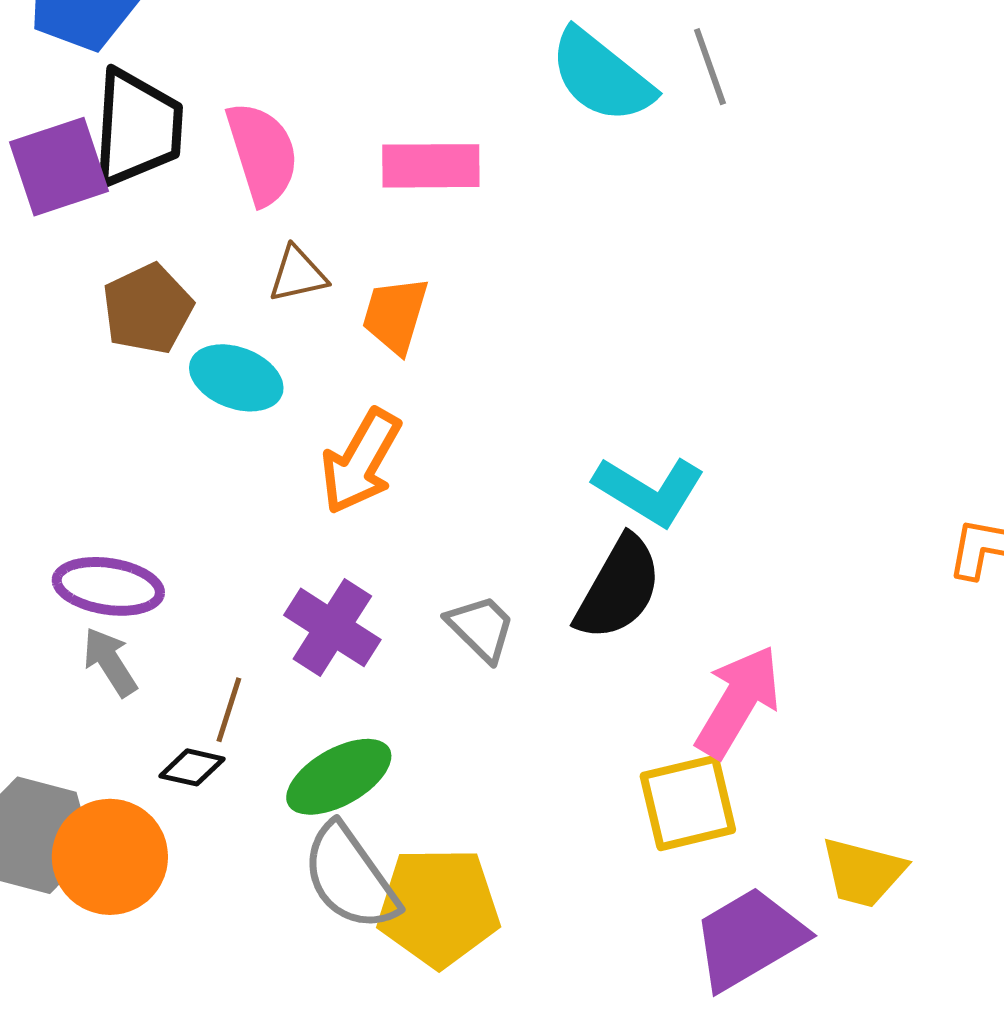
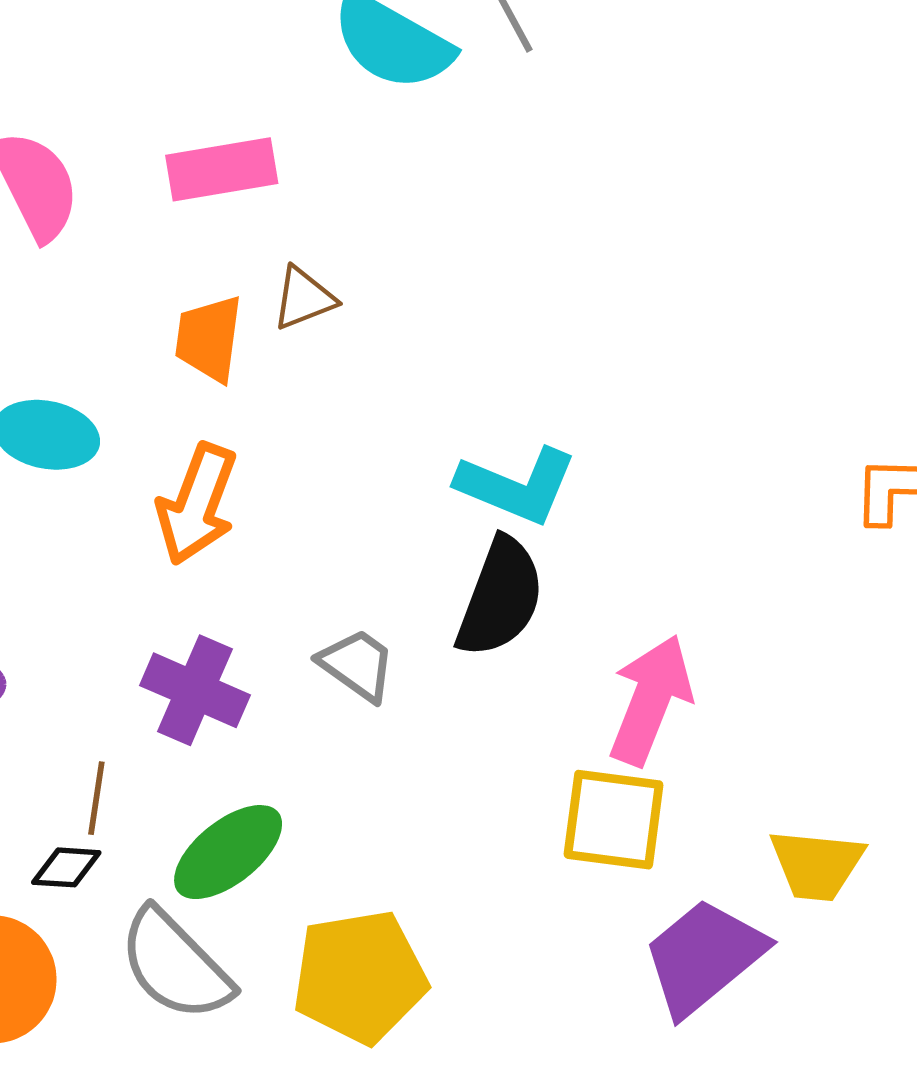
brown triangle: (298, 274) -> (304, 298), moved
yellow square: (688, 803) -> (614, 820), turned 30
gray semicircle: (350, 877) -> (175, 965), moved

